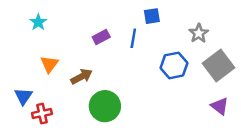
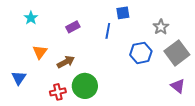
purple rectangle: (101, 37) -> (73, 27), moved
red cross: (42, 114) -> (58, 92), moved

